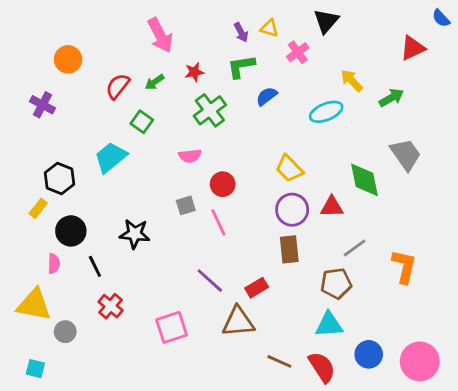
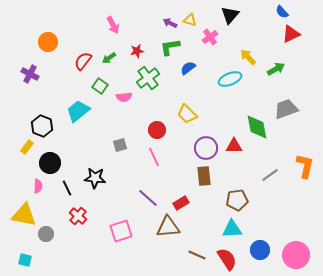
blue semicircle: (441, 18) -> (282, 12), moved
purple arrow: (241, 32) -> (170, 23), turned 144
pink arrow: (160, 35) -> (113, 25), size x0.7
gray trapezoid: (406, 154) -> (286, 109), turned -75
pink semicircle: (190, 156) -> (124, 97), moved
yellow trapezoid: (289, 169) -> (187, 114), moved
gray square: (186, 205) -> (120, 145), moved
black star: (135, 234) -> (95, 178), moved
gray line: (355, 248) -> (270, 175), moved
orange L-shape: (404, 266) -> (305, 166), moved

